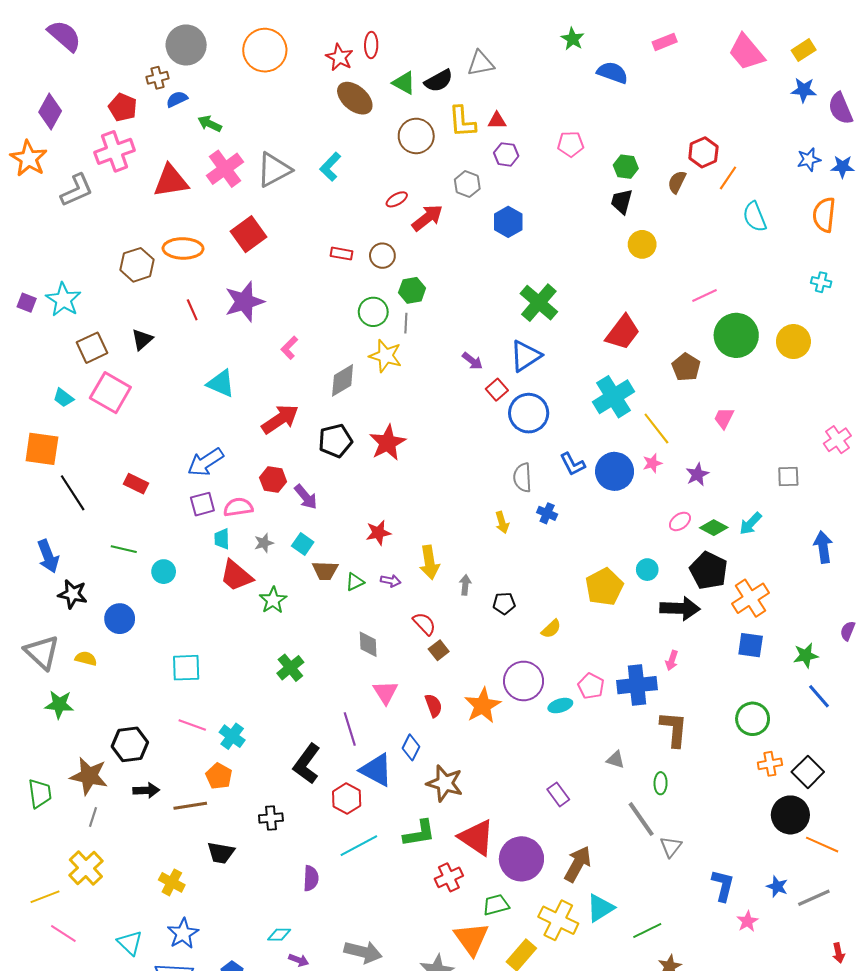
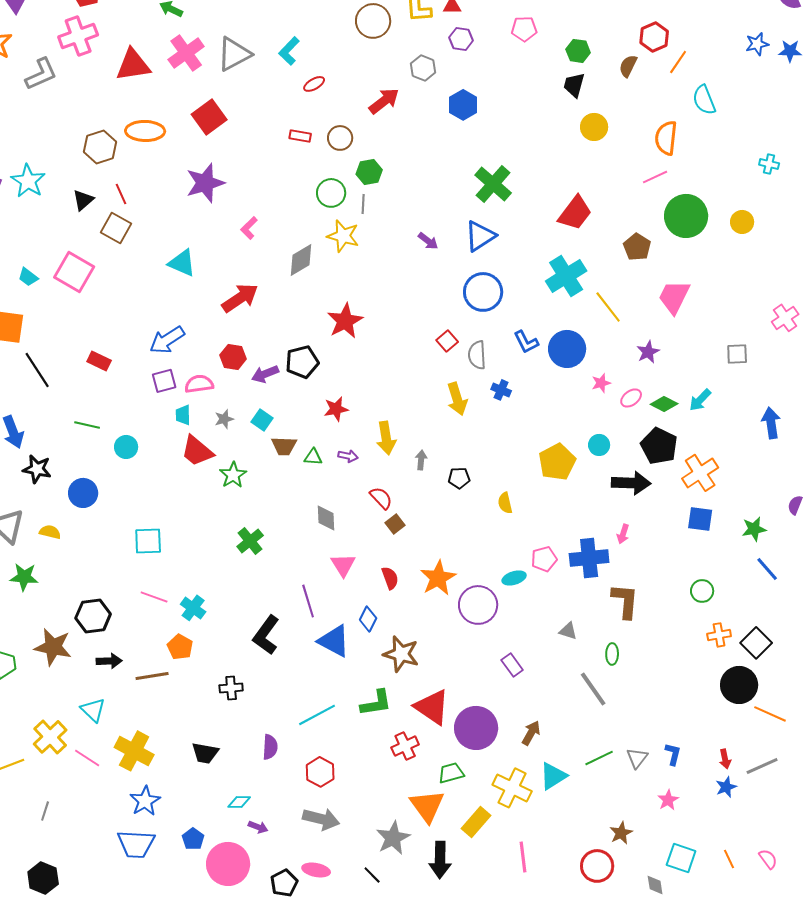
red ellipse: (397, 199) -> (314, 84), moved
orange semicircle: (824, 215) -> (666, 138), moved
red line: (192, 310) -> (121, 194), moved
black triangle: (142, 339) -> (83, 200), moved
yellow circle: (793, 342) -> (742, 222), size x0.7
brown square: (92, 348) -> (116, 228), moved, turned -36
red square: (497, 390) -> (447, 341), moved
pink trapezoid: (724, 418) -> (674, 297), size x1.6
black pentagon: (335, 441) -> (302, 362), moved
pink star: (652, 463) -> (601, 383), moved
purple arrow: (306, 497) -> (265, 374), turned 108
yellow arrow: (502, 522) -> (457, 399), size x1.5
green triangle: (355, 582) -> (313, 457), turned 30
yellow semicircle: (551, 629) -> (505, 503), turned 120
purple circle: (524, 681) -> (478, 605), moved
pink pentagon: (591, 686) -> (544, 559), turned 30
green circle: (753, 719) -> (702, 591), size x0.7
red hexagon: (347, 799) -> (320, 772), moved
gray line: (93, 817) -> (45, 811), moved
gray triangle: (671, 847) -> (637, 758), moved
black trapezoid: (221, 853) -> (205, 753), moved
brown arrow: (578, 864) -> (531, 733), size x0.7
yellow cross: (172, 882) -> (134, 751), size x1.5
blue L-shape: (723, 885) -> (673, 754), size x0.7
blue star: (777, 887) -> (726, 787), moved, turned 30
pink star: (747, 921) -> (668, 800), moved
green line: (647, 930) -> (599, 758), moved
pink line: (63, 934) -> (87, 758), moved
cyan triangle: (130, 943) -> (93, 710), moved
red arrow: (838, 953) -> (725, 759), moved

